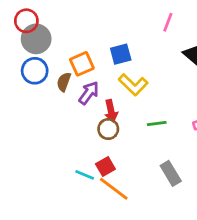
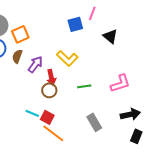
blue square: (121, 54) -> (75, 24), moved
orange square: (82, 64) -> (20, 34), moved
red square: (105, 166) -> (47, 117), turned -32
cyan line: (85, 175) -> (32, 113), moved

